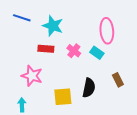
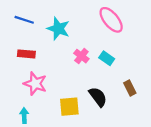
pink ellipse: (107, 31) -> (111, 20), moved, turned -35
red rectangle: (46, 49) -> (26, 54), moved
black semicircle: (89, 88) -> (98, 97), turned -48

